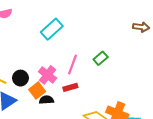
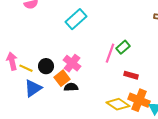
pink line: (72, 65) -> (110, 53), moved
red rectangle: (70, 87) -> (131, 75), moved, turned 32

